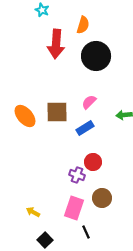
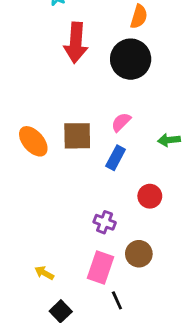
orange semicircle: (83, 25) -> (139, 17), moved
blue rectangle: (85, 128) -> (116, 158), turned -30
red circle: (93, 162) -> (150, 196), moved

